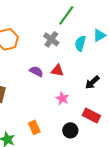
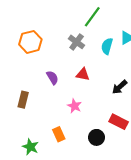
purple semicircle: (36, 71) -> (52, 78), moved, turned 32
pink star: (62, 98) -> (74, 106), moved

